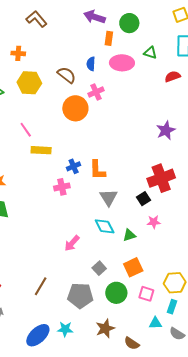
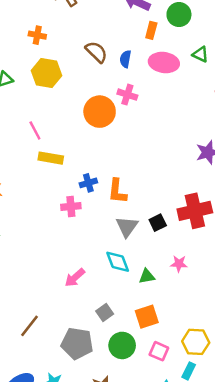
brown semicircle: (67, 75) -> (96, 52), moved
pink cross: (96, 92) -> (127, 95), turned 35
black square: (143, 199) -> (158, 223), moved

